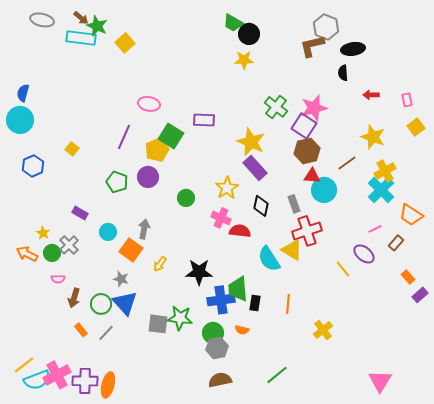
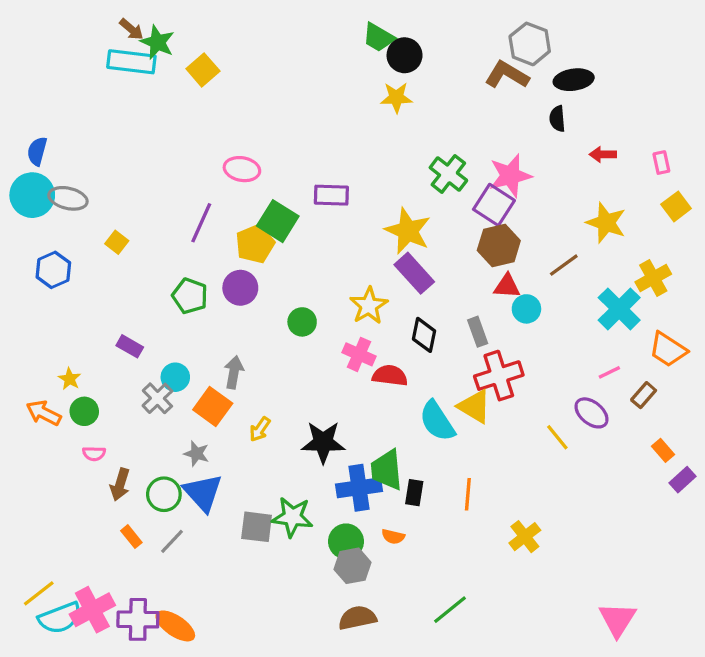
gray ellipse: (42, 20) -> (68, 198), moved
brown L-shape: (312, 46) -> (507, 75), turned 44
yellow cross: (385, 171) -> (653, 278), moved
cyan circle: (324, 190) -> (526, 309), size x0.7
gray cross: (69, 245) -> (157, 398), moved
orange ellipse: (108, 385) -> (175, 626), turned -70

